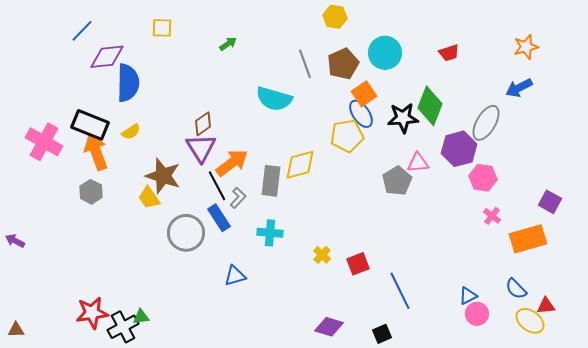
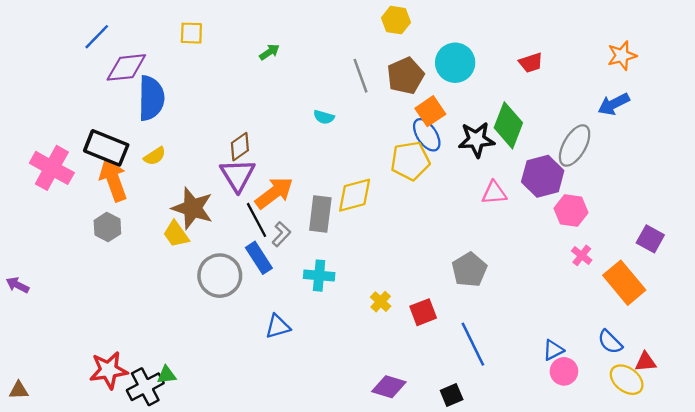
cyan semicircle: (274, 99) -> (324, 117), size x0.5
gray pentagon: (397, 181) -> (469, 270), moved
orange rectangle: (528, 239) -> (624, 283), turned 66

